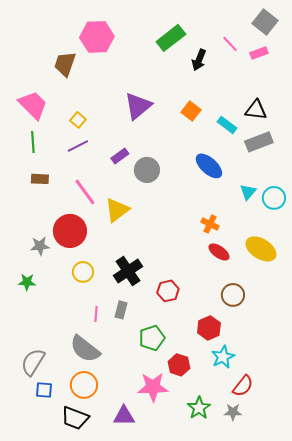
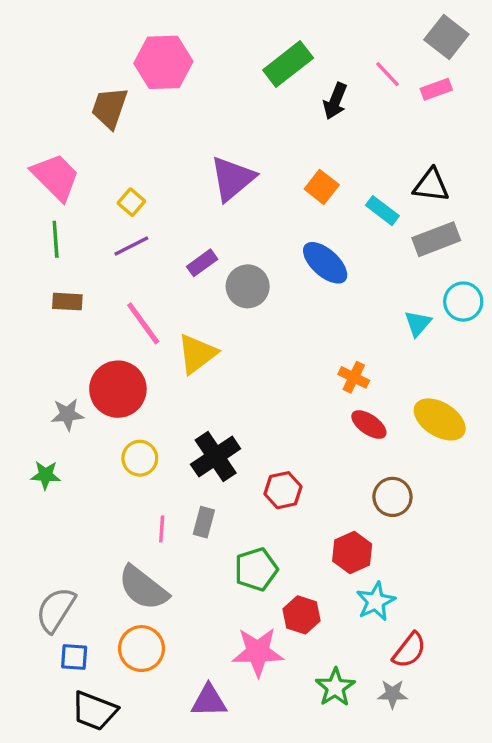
blue ellipse: (209, 166) -> (325, 263), moved
cyan circle: (274, 198) -> (463, 302), moved
black trapezoid: (75, 418) -> (94, 711), moved

